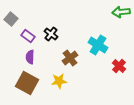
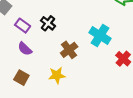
purple semicircle: (30, 57) -> (25, 49), turned -48
brown square: (27, 83) -> (21, 78), size x0.6

